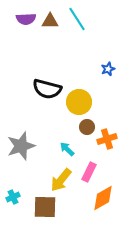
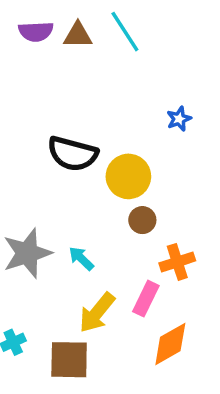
orange cross: (107, 139) -> (177, 262), moved
cyan arrow: (67, 149) -> (81, 258), moved

